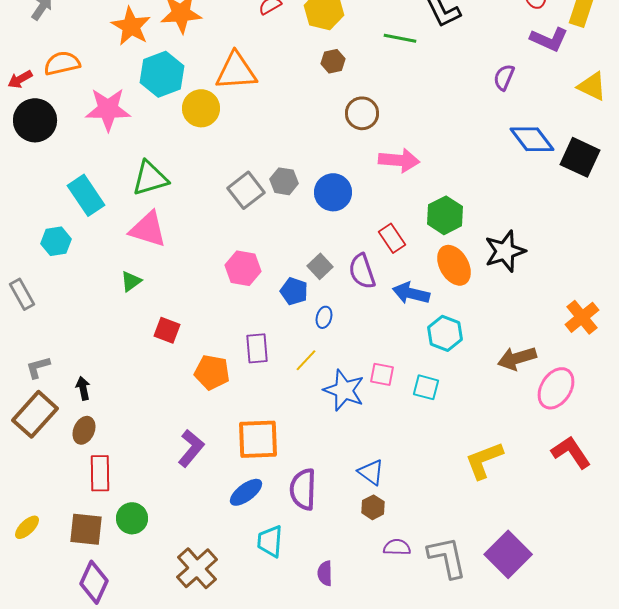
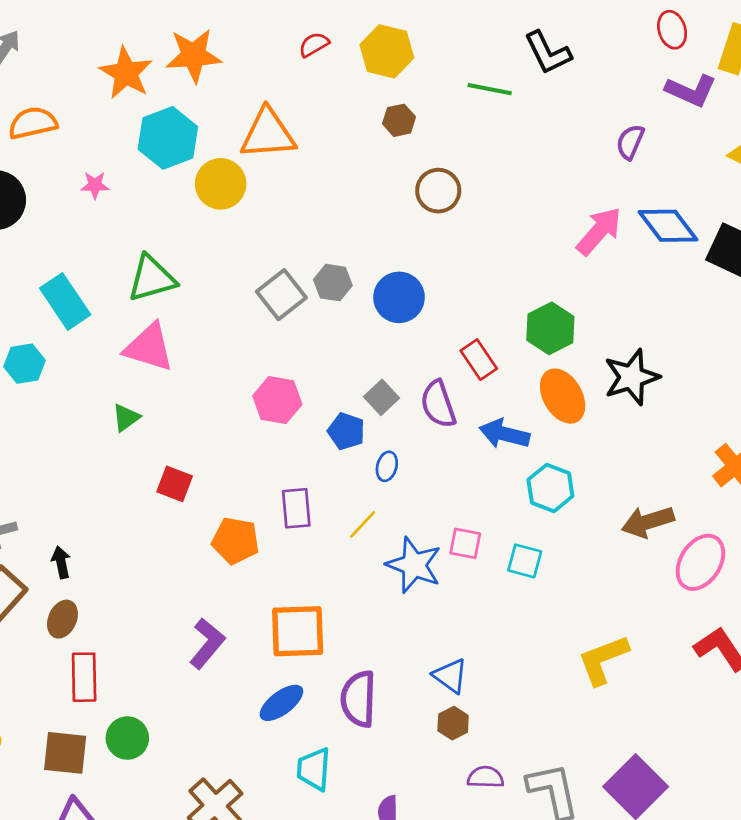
pink star: (108, 109) -> (95, 185), size x0.5
pink arrow: (399, 160) -> (599, 231), moved, turned -54

